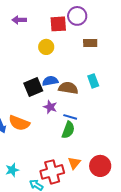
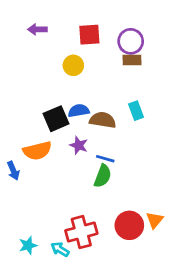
purple circle: (77, 16) -> (131, 41), moved
orange semicircle: (19, 123) -> (37, 151), moved, turned -35
orange triangle: (74, 163) -> (155, 220), moved
red circle: (100, 166) -> (129, 225), moved
cyan star: (12, 170) -> (28, 245), moved

